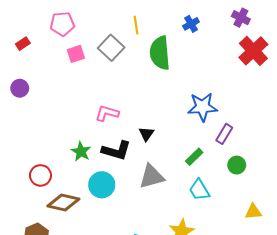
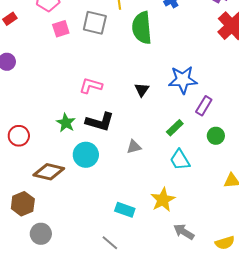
gray square: (111, 48) -> (95, 23), turned -30
black triangle: (146, 134) -> (142, 90), moved
red circle: (40, 175) -> (19, 136), moved
gray triangle: (152, 176) -> (134, 147), size x0.6

